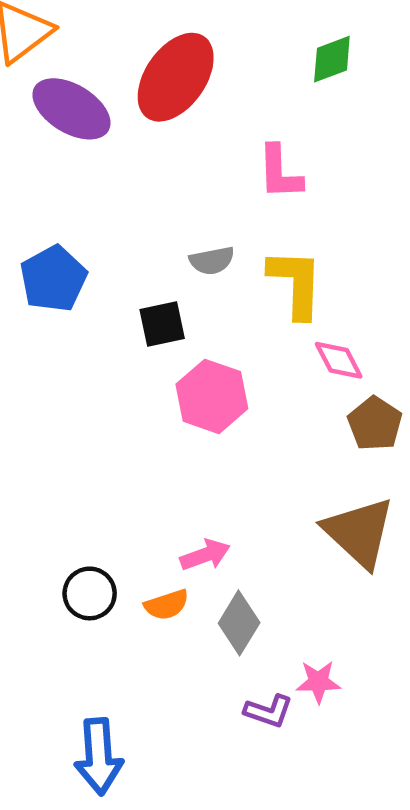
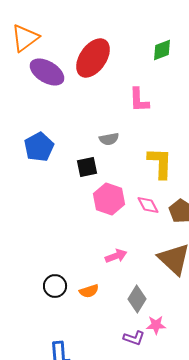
yellow L-shape: (296, 283) -> (160, 163), moved
pink diamond: (339, 360) -> (148, 205), moved
pink arrow: (205, 555) -> (116, 256), moved
gray diamond: (239, 623) -> (137, 299), moved

